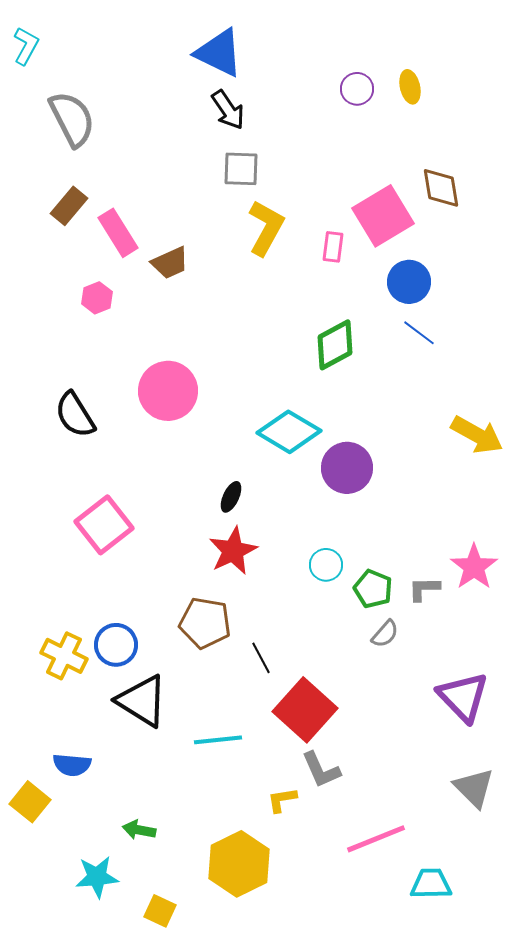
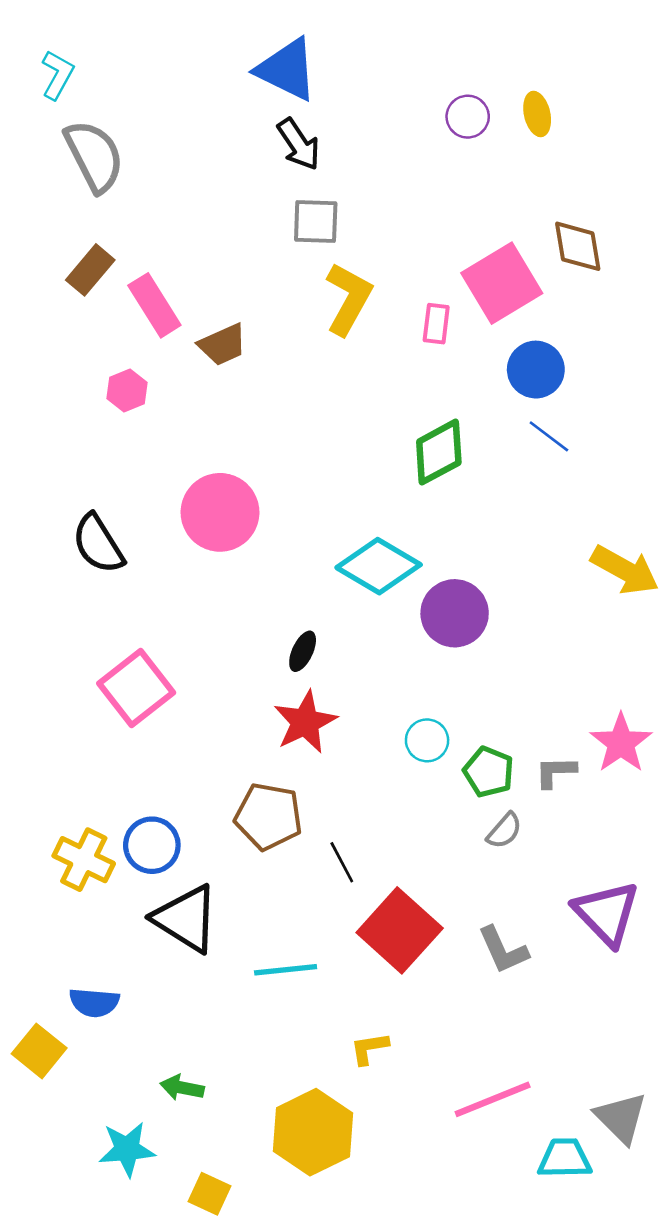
cyan L-shape: (26, 46) -> (58, 75), moved
gray L-shape: (321, 770) -> (503, 950), moved
gray triangle: (474, 788) -> (621, 1118), moved

